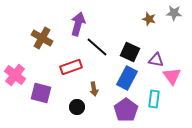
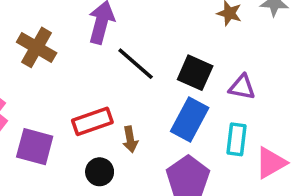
red rectangle: (71, 67) -> (92, 121), moved
pink triangle: (172, 76) -> (271, 163), moved, turned 36
cyan rectangle: (154, 99) -> (236, 139), moved

